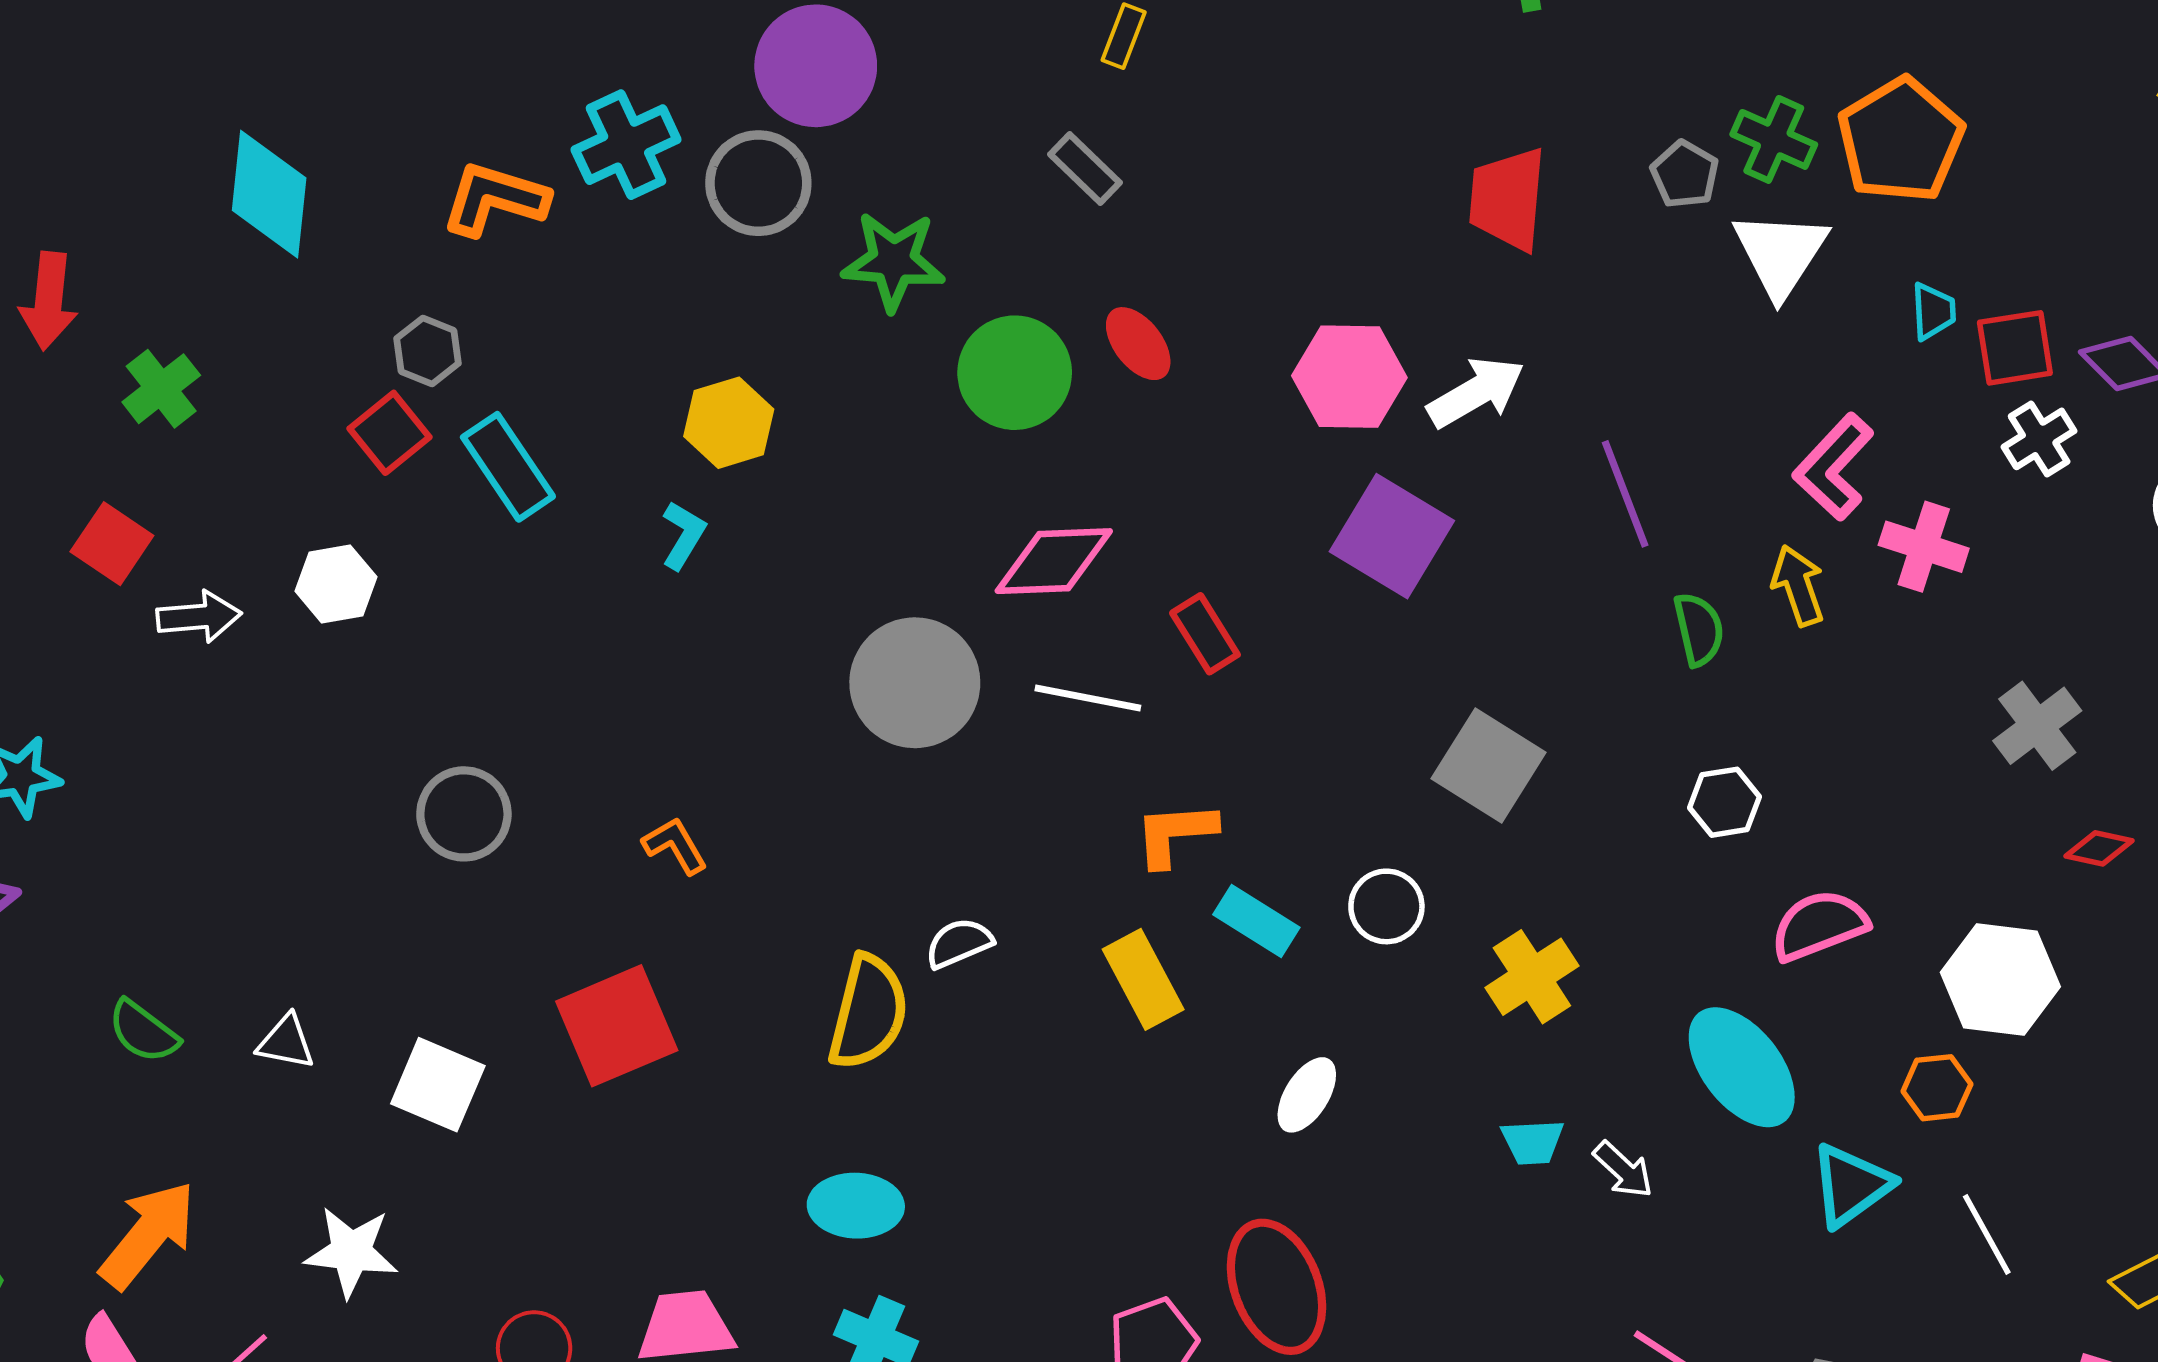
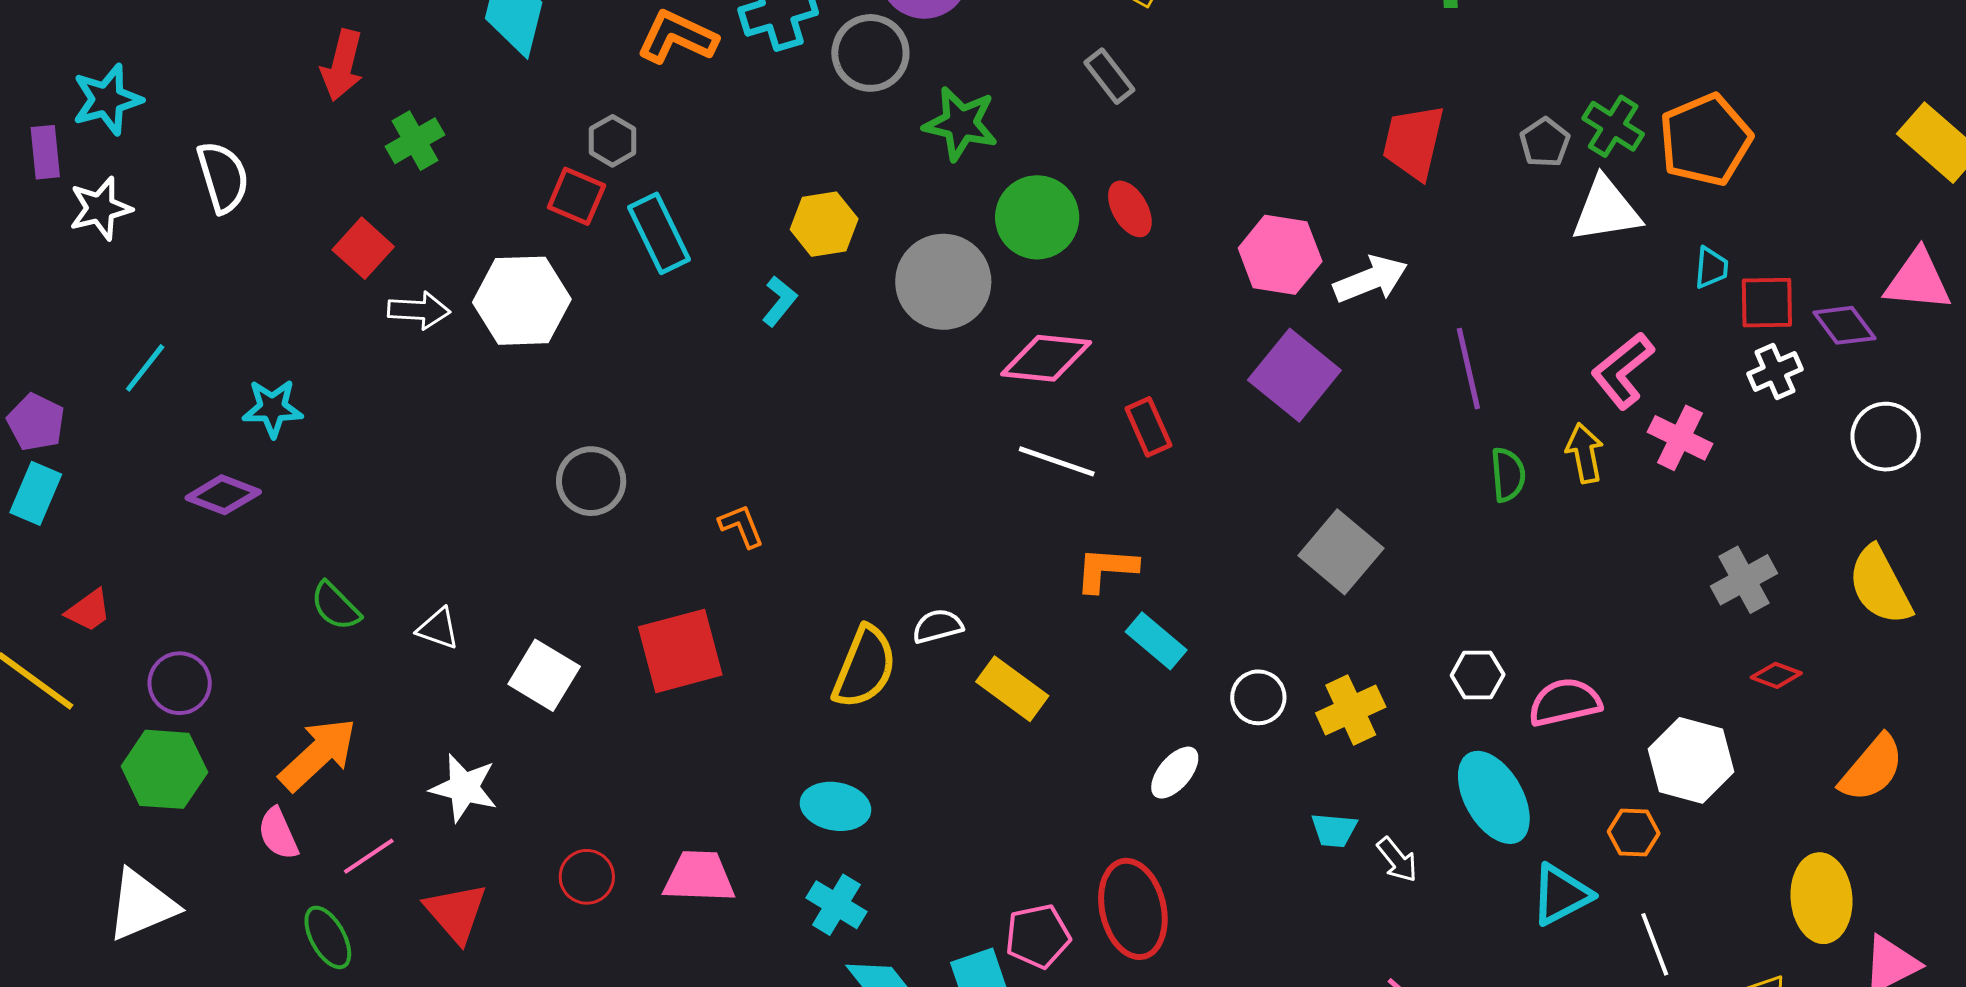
white triangle: (1780, 254) -> (1606, 210), turned 40
red square: (390, 433) -> (576, 196), turned -36
white hexagon: (336, 584) -> (522, 301), size x1.6
gray circle: (915, 683) -> (943, 282), moved
white hexagon: (1725, 802) -> (1478, 675), moved
white circle: (1386, 906) -> (1258, 697), moved
yellow rectangle: (1143, 979) -> (1012, 689), moved, turned -34

